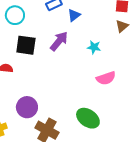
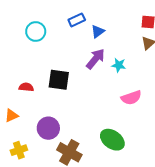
purple arrow: (59, 41) -> (96, 59), moved
black square: (26, 45) -> (59, 80), moved

